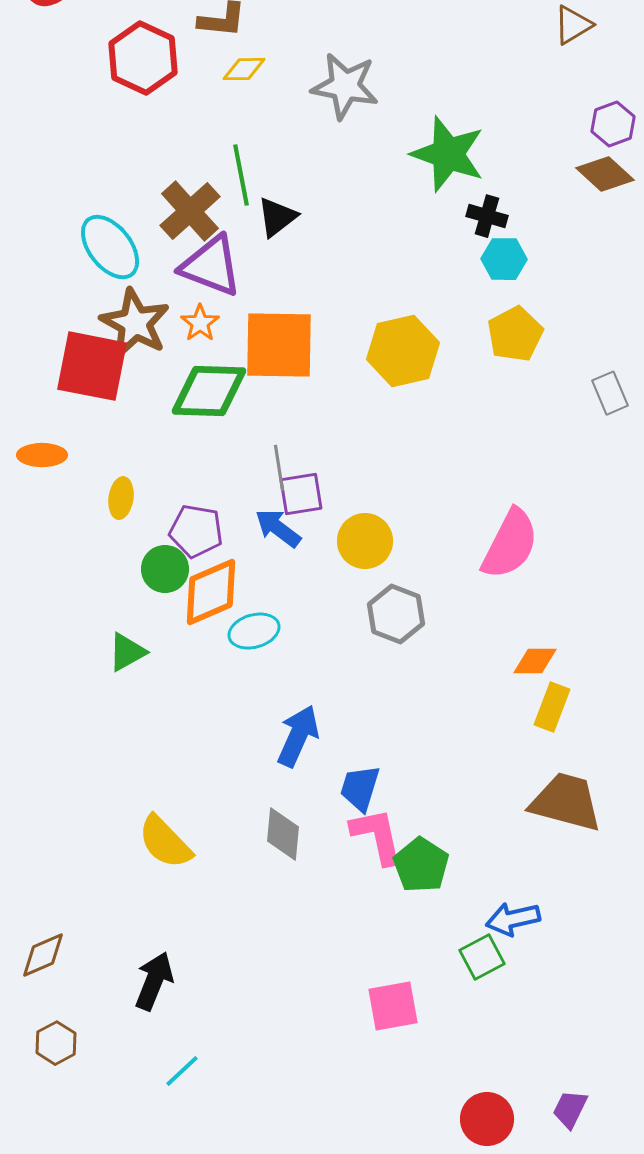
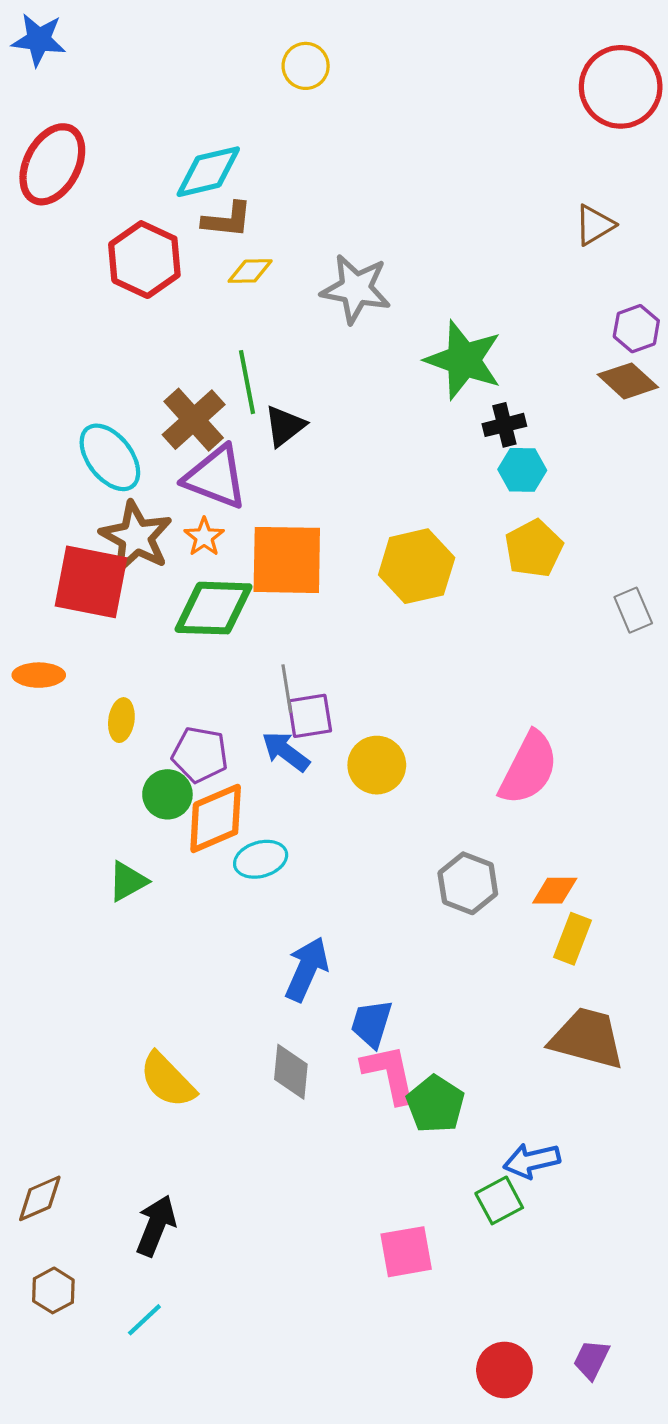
black cross: (487, 216) -> (504, 425), turned -30
gray hexagon: (396, 614) -> (468, 883), moved
cyan line: (182, 1071) -> (144, 1320), moved

